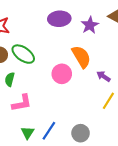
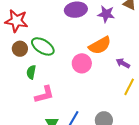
purple star: (90, 25) -> (106, 14), turned -30
orange semicircle: (81, 57) -> (100, 45), turned 95

